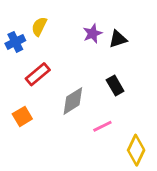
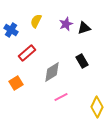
yellow semicircle: (39, 26) -> (36, 21), moved
blue cross: (15, 42) -> (11, 30), turned -32
pink line: (102, 126) -> (61, 97), moved

